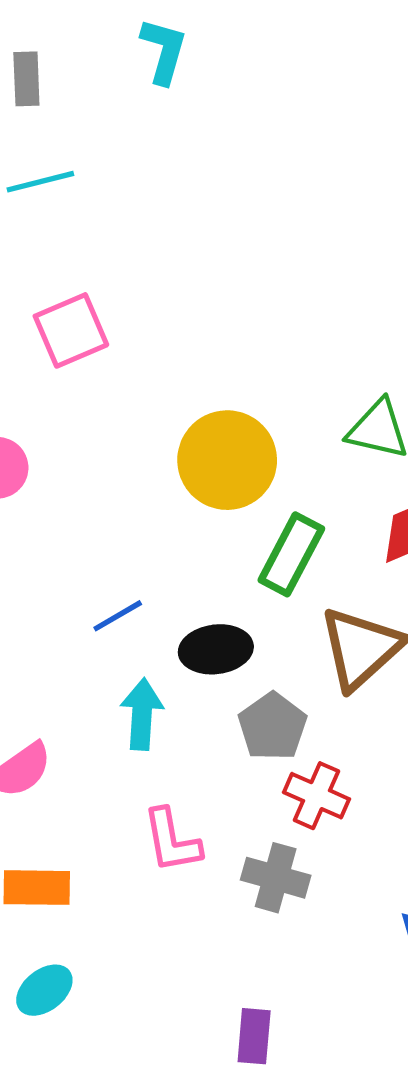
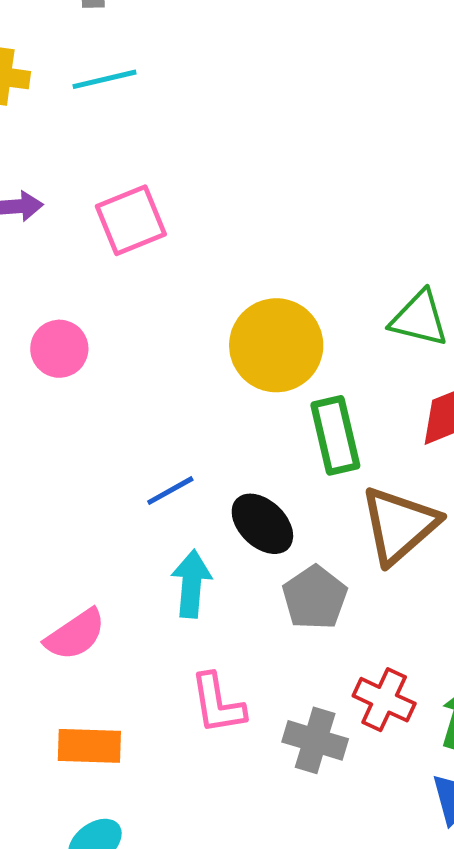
green rectangle: (291, 554) -> (335, 435), turned -42
black ellipse: (216, 649) -> (262, 524), turned 50
red cross: (316, 796) -> (384, 700), moved

